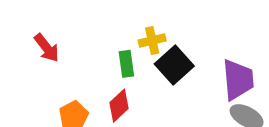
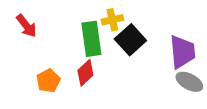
green rectangle: (126, 64) -> (91, 39), size x1.6

